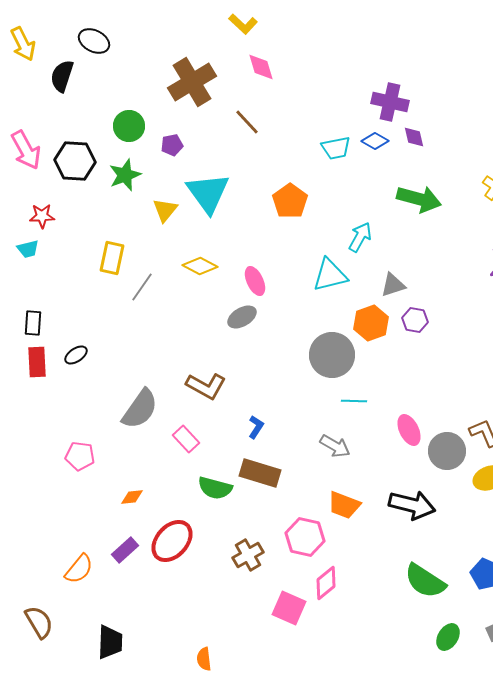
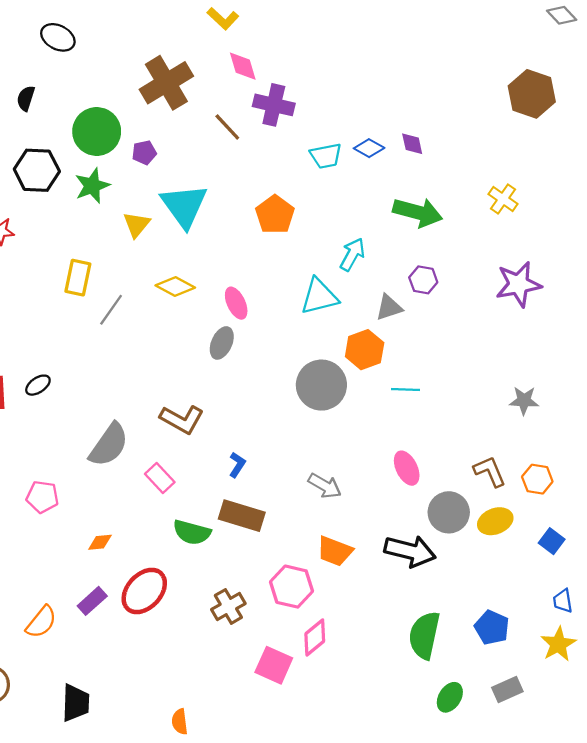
black semicircle: (62, 76) -> (26, 98), moved, size x0.7
purple cross: (390, 102) -> (274, 105), moved
green circle: (129, 126) -> (97, 131), size x1.4
gray ellipse: (242, 317) -> (222, 343), turned -36
purple hexagon: (415, 320) -> (423, 280), moved
cyan line: (354, 401) -> (406, 389), moved
gray circle: (447, 451) -> (449, 512), moved
green semicircle: (425, 581) -> (424, 635), turned 69

